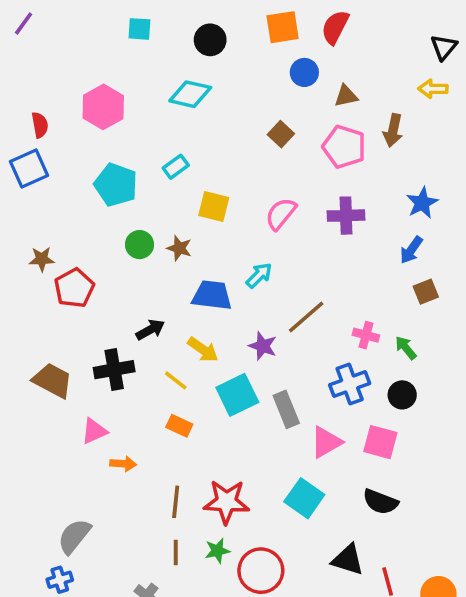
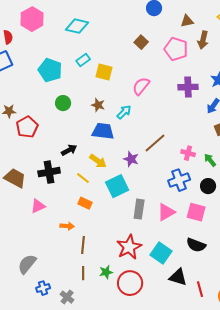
cyan diamond: (190, 94) -> (77, 26), moved
brown triangle: (346, 96) -> (187, 21), moved
pink hexagon: (103, 107) -> (32, 19), moved
yellow square: (214, 207) -> (104, 72), moved
purple cross: (346, 216) -> (188, 87), moved
brown star: (179, 248) -> (98, 105), moved
cyan arrow: (259, 275) -> (124, 112), moved
gray rectangle: (286, 409) -> (139, 209), moved, turned 30
orange arrow: (123, 464) -> (67, 226), moved
cyan square: (304, 498) -> (161, 253), moved
red star: (226, 502) -> (129, 247), moved, turned -30
blue cross: (60, 580) -> (43, 288), moved

